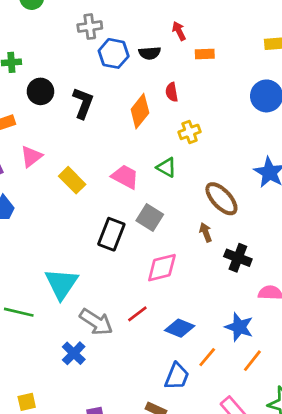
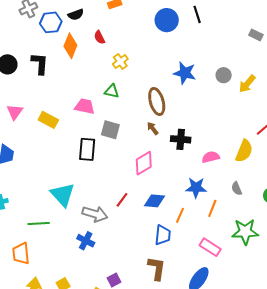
orange diamond: (140, 111) -> (70, 46), moved
brown ellipse: (221, 199) -> (157, 101), turned 44
pink diamond: (162, 268) -> (144, 163), moved

